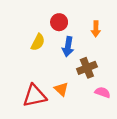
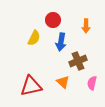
orange triangle: (61, 89) -> (63, 82), moved
pink semicircle: (103, 92) -> (92, 83), turned -96

